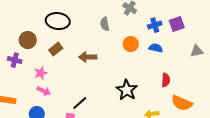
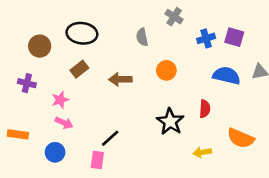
purple square: (177, 24) -> (234, 37), turned 35
brown circle: (28, 40) -> (40, 46), moved
orange circle: (131, 44) -> (166, 70), moved
blue semicircle: (156, 48) -> (227, 76), moved, size x1.5
red semicircle: (166, 80) -> (205, 109), moved

